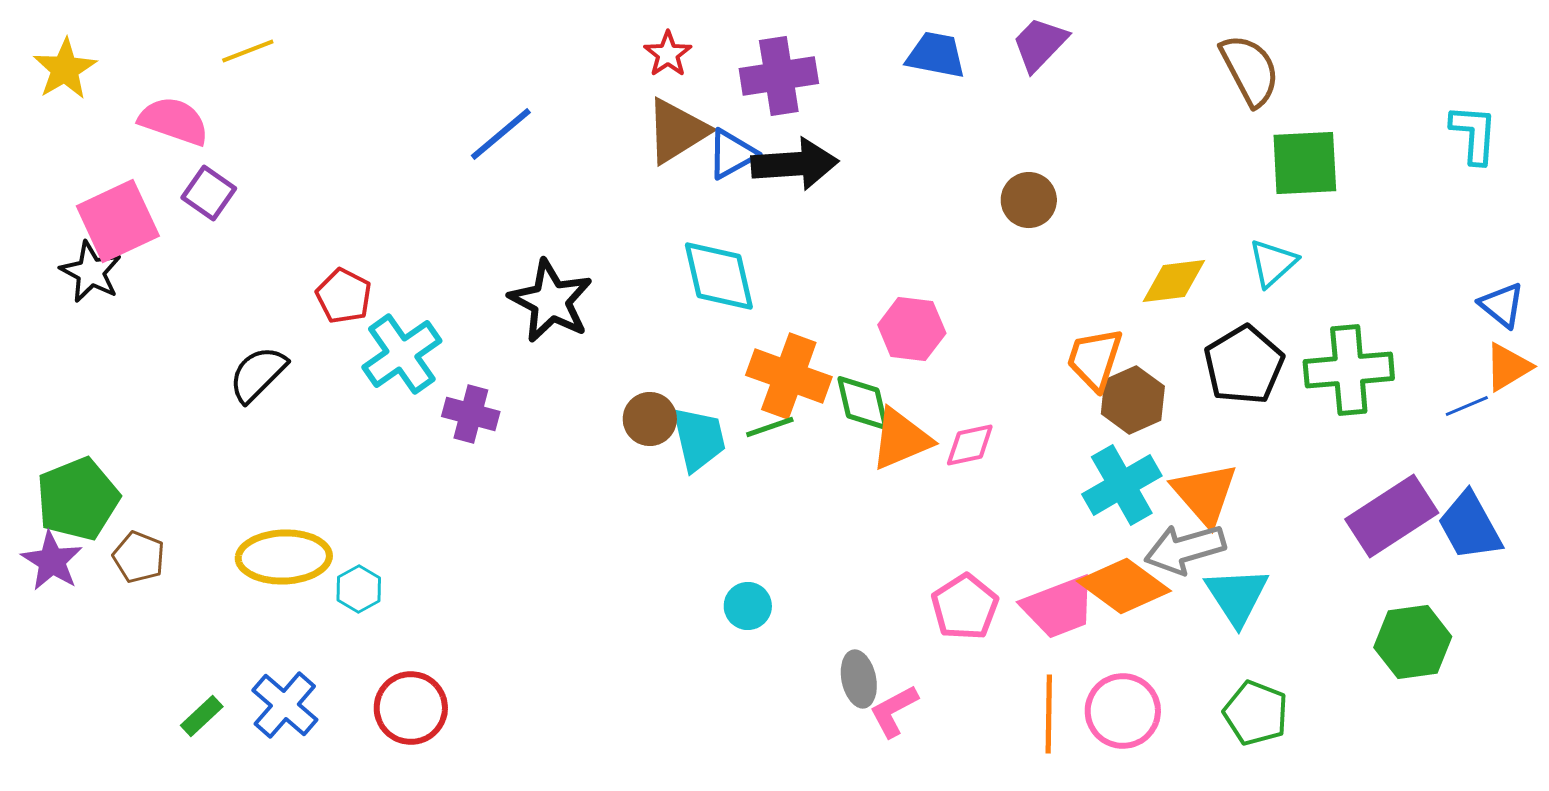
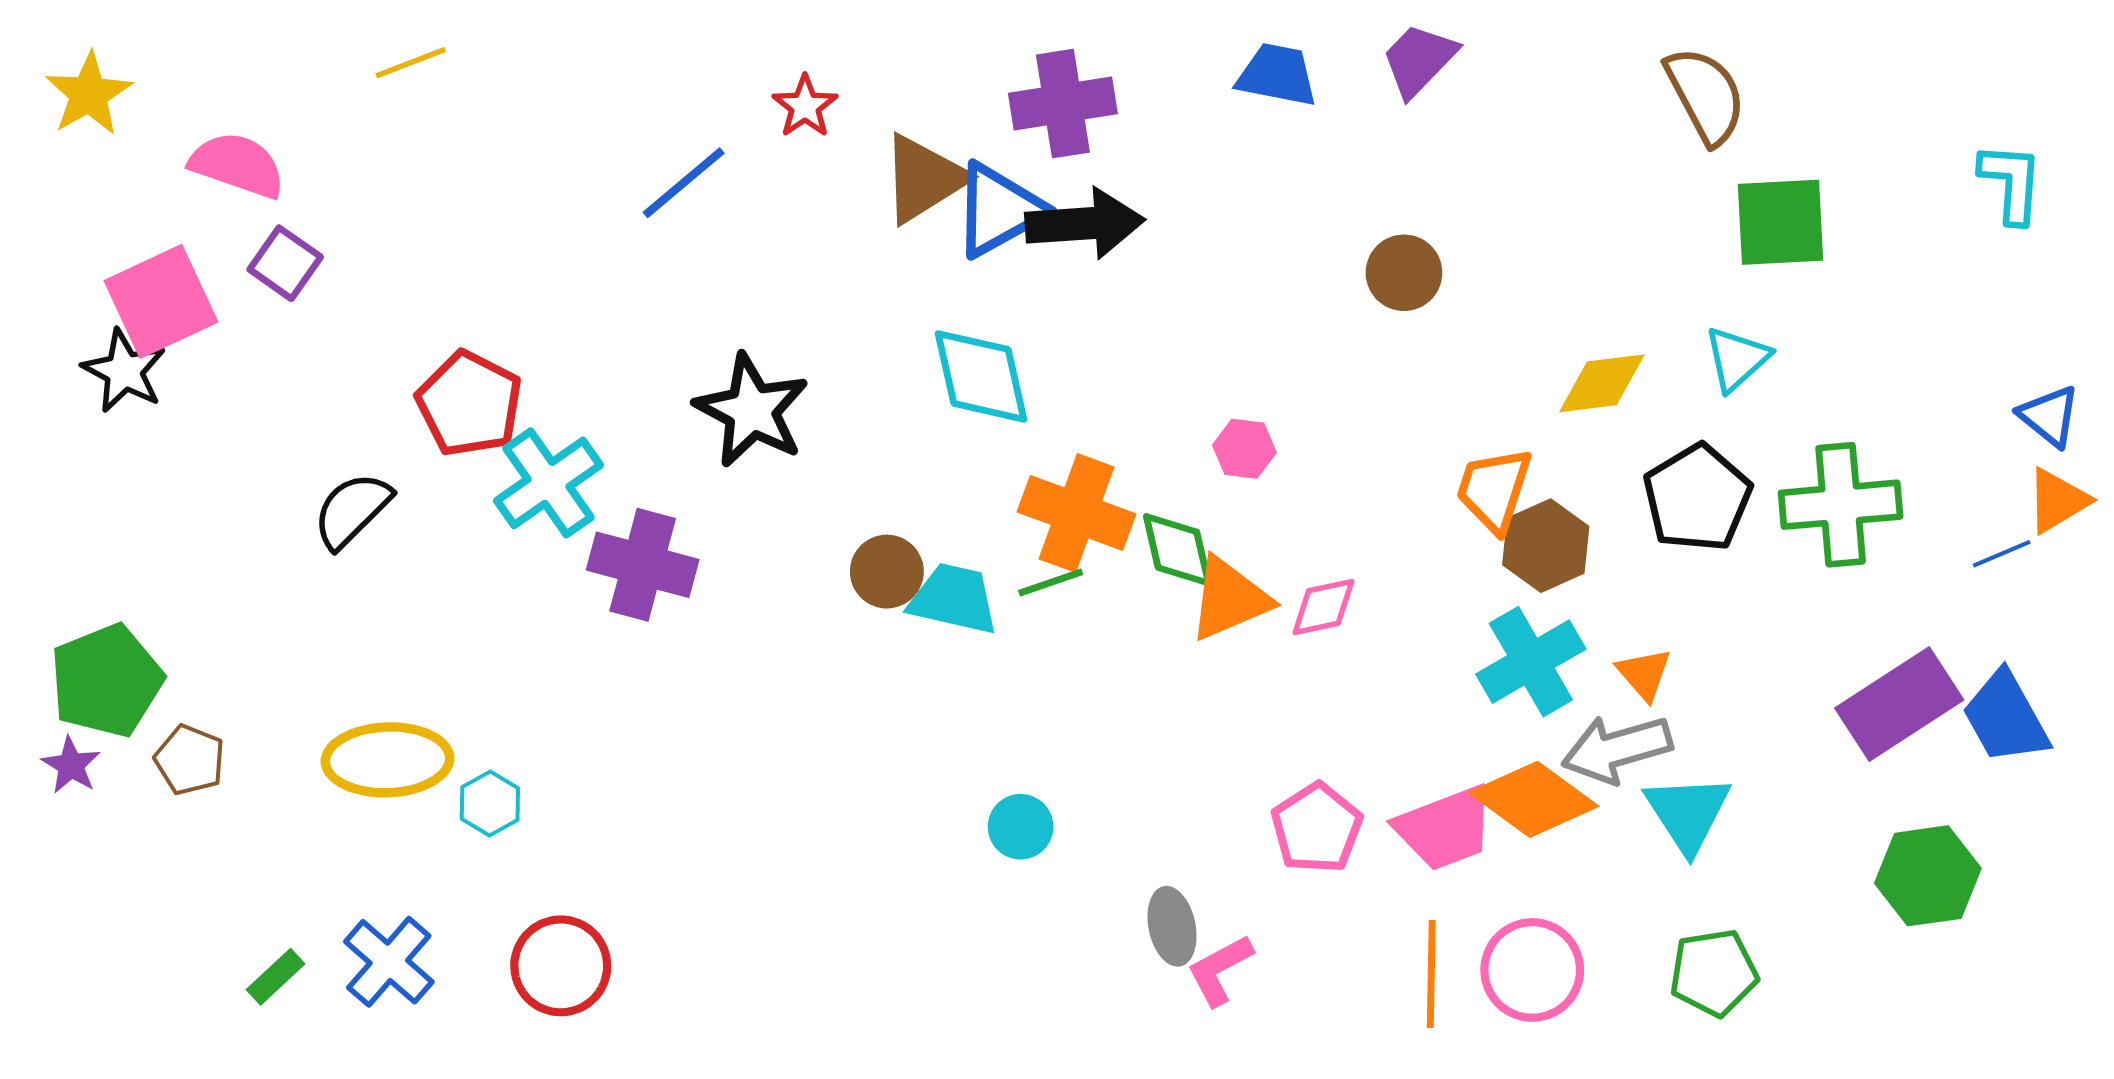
yellow line: (248, 51) -> (411, 63), moved
red star: (668, 54) -> (805, 106), moved
blue triangle: (732, 154) -> (999, 210), size x1.4
red pentagon: (344, 296) -> (469, 404), size x1.4
pink hexagon: (912, 329) -> (1244, 449), size x0.7
purple cross: (471, 414) -> (643, 565), size x1.4
cyan trapezoid: (699, 439) -> (954, 599), turned -64
orange triangle: (1205, 494) -> (1644, 674), size x0.6
purple star: (52, 561) -> (71, 765), size x0.7
green pentagon: (1256, 713) -> (1714, 973), turned -30

